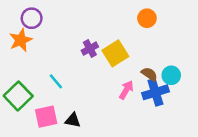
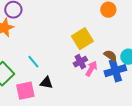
purple cross: (90, 49) -> (80, 62), moved
black triangle: (73, 120) -> (46, 83), moved

